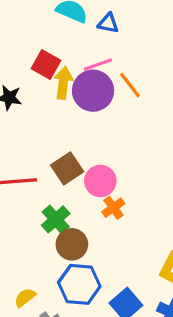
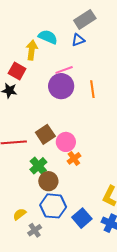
blue triangle: (108, 23) -> (78, 40), moved, turned -32
red square: (46, 64) -> (17, 71), moved
yellow arrow: (63, 83) -> (32, 50), moved
orange line: (130, 85) -> (92, 89), moved, turned 30

